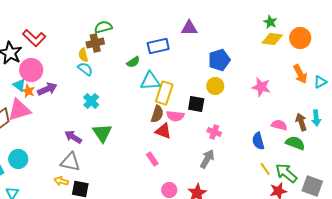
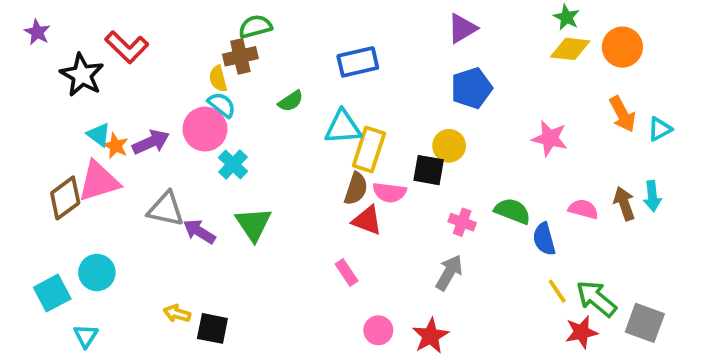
purple triangle: (189, 28) -> (462, 28), moved, turned -30
green semicircle: (133, 62) -> (291, 101), moved
pink circle: (31, 70) -> (205, 129), moved
yellow circle: (215, 86) -> (449, 146), moved
green semicircle: (295, 143) -> (512, 211), moved
gray triangle: (70, 162) -> (166, 209), moved

